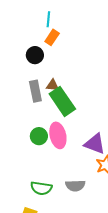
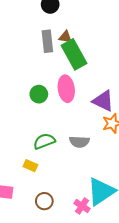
green circle: (39, 136) -> (39, 94), moved
green semicircle: (41, 188) -> (44, 141), turned 145

